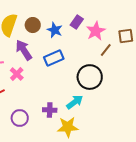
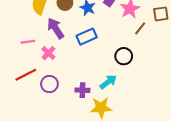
black circle: (90, 77) -> (124, 56), size x0.7
purple circle: (20, 118) -> (49, 84), moved

